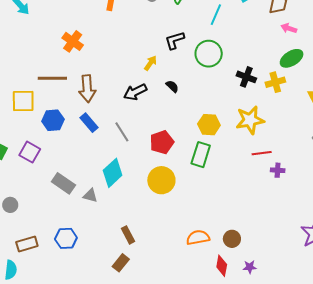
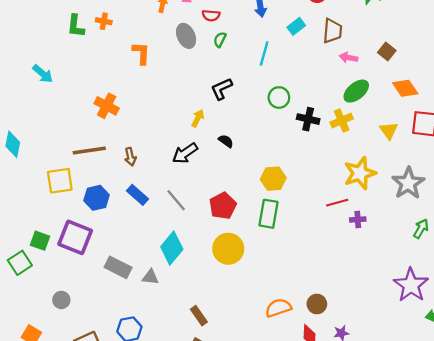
green circle: (209, 54) -> (279, 98), moved, size x0.7
brown arrow: (87, 89) -> (130, 157), size x0.6
yellow star: (250, 120) -> (360, 173), moved
purple square: (30, 152) -> (75, 237), size x1.4

